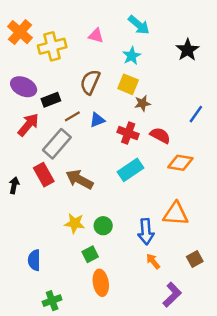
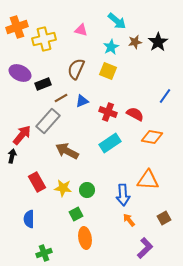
orange cross: (20, 32) -> (17, 27), turned 30
brown star: (142, 103) -> (135, 42), moved
red arrow: (28, 125) -> (22, 135), moved
red rectangle: (44, 175) -> (37, 182), moved

